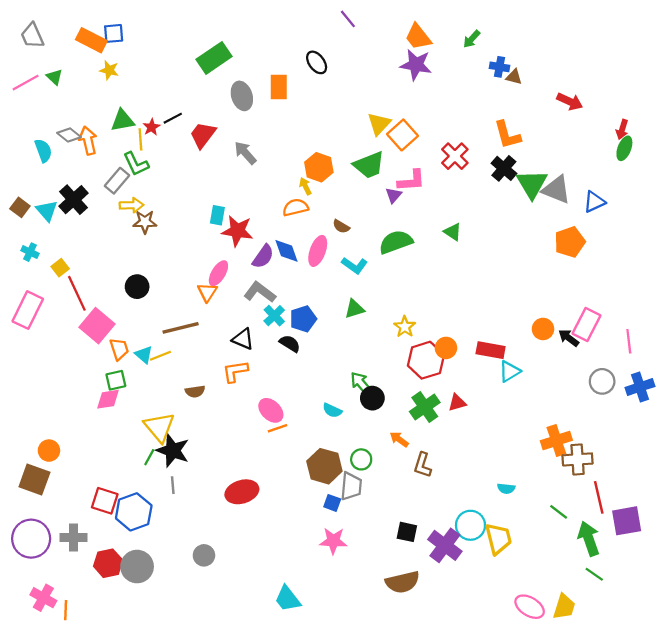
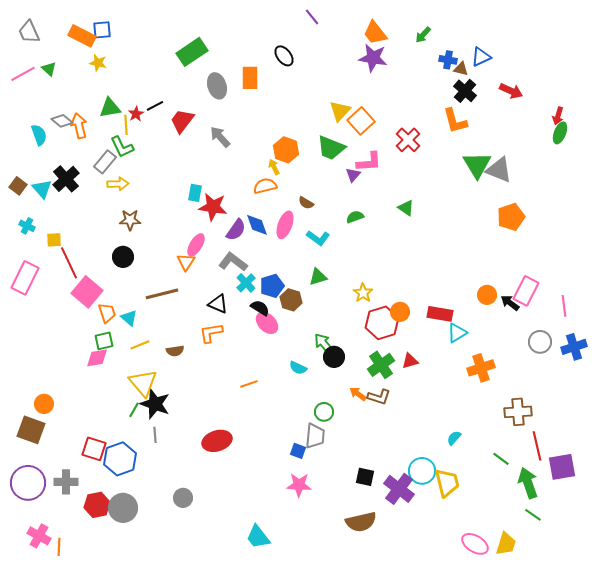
green trapezoid: (369, 165) -> (331, 148), turned 44
black cross: (504, 168) -> (465, 91), moved
blue triangle: (594, 202) -> (481, 57), moved
brown star: (145, 222) -> (130, 220), moved
green semicircle: (396, 242) -> (355, 217), size x0.6
yellow square: (60, 268) -> (54, 240), turned 35
yellow line: (160, 356) -> (140, 345), moved
pink ellipse: (271, 410) -> (267, 323), moved
orange cross: (556, 440) -> (481, 368), moved
brown L-shape: (423, 465) -> (379, 397), moved, turned -90
brown hexagon: (324, 466) -> (291, 300), moved, size x0.7
cyan semicircle: (506, 488) -> (454, 438), turned 126

